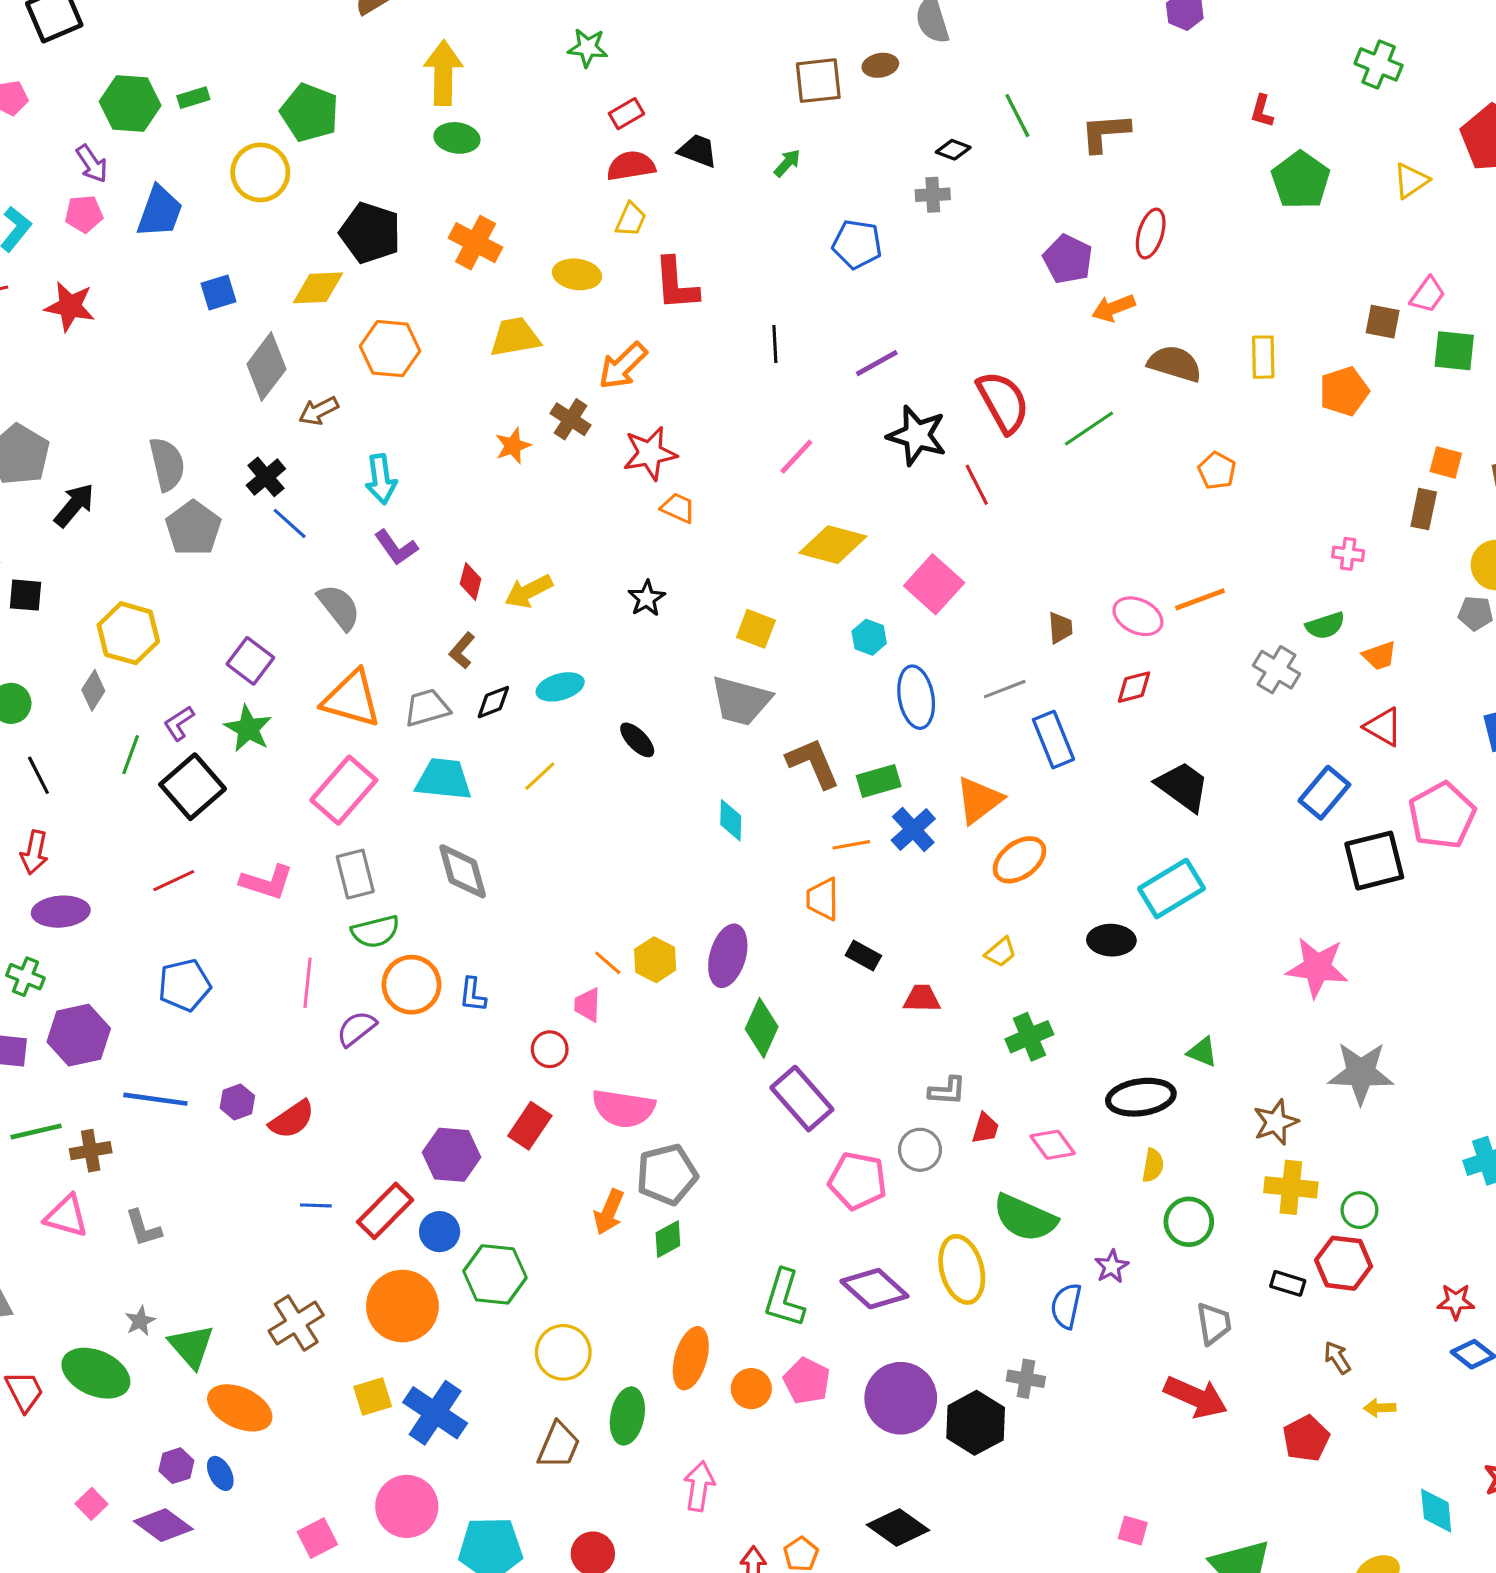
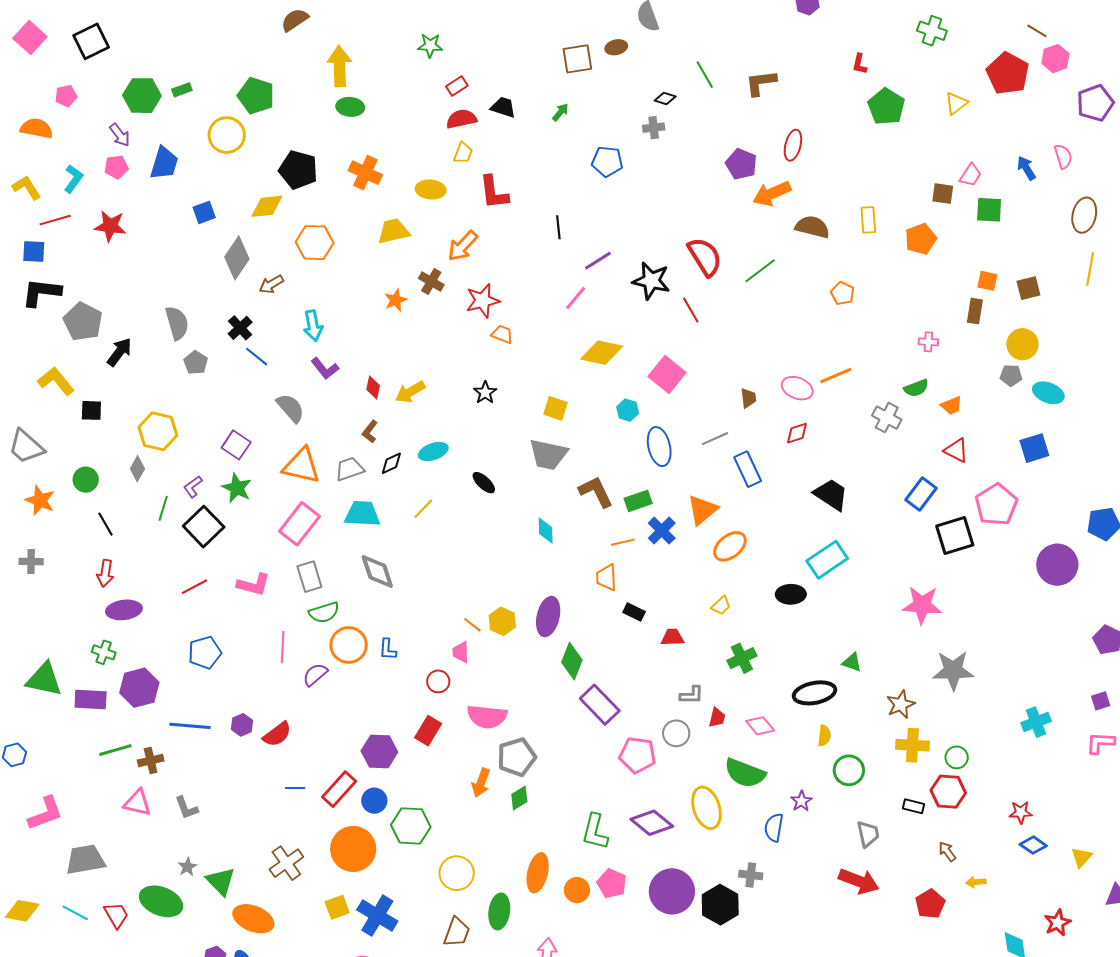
orange arrow: (1113, 308) -> (772, 194), size x1.4
purple line: (877, 363) -> (598, 261), moved
gray pentagon: (193, 528) -> (196, 363), size x0.7

